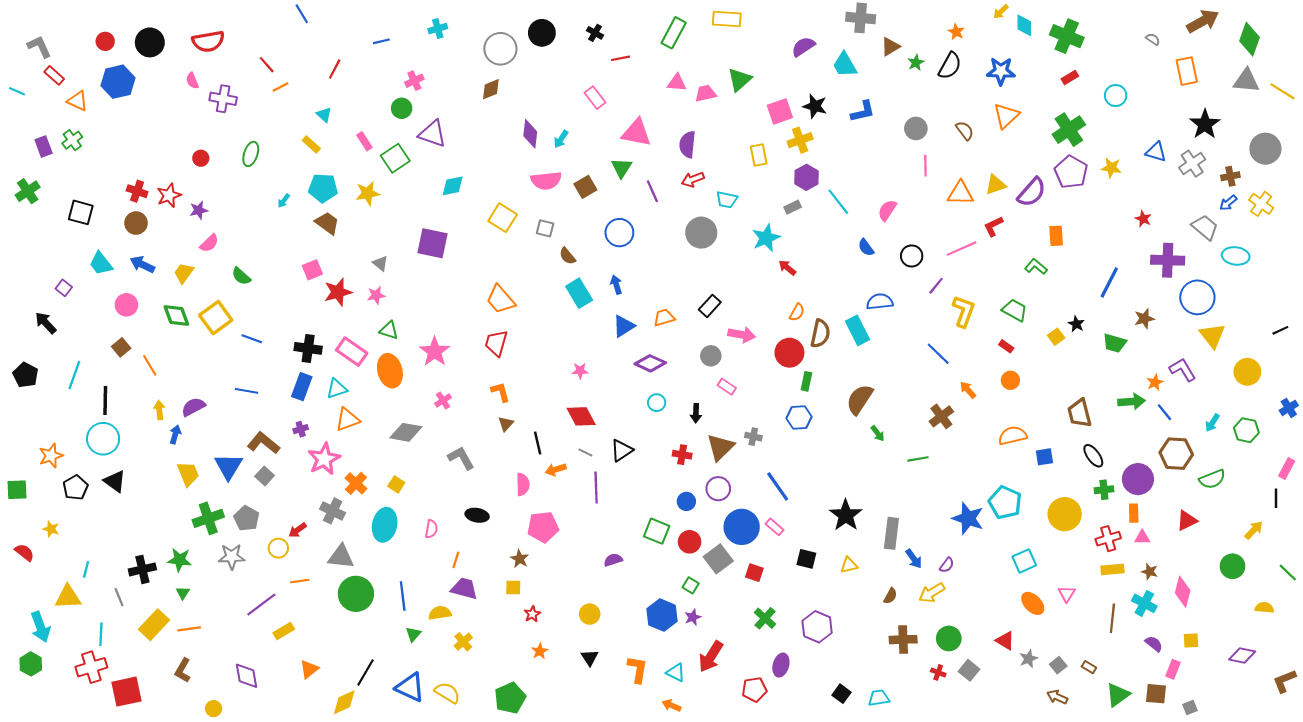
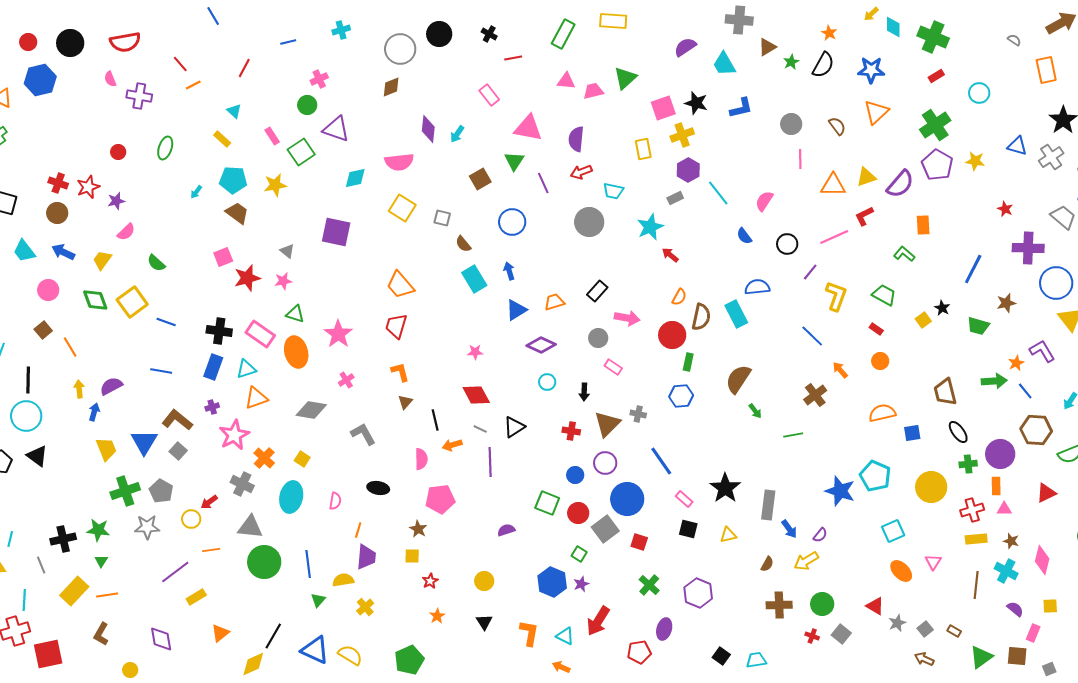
pink semicircle: (546, 181) -> (399, 162), moved
pink rectangle: (775, 527) -> (684, 499), moved
purple trapezoid: (464, 589) -> (366, 557), turned 80

